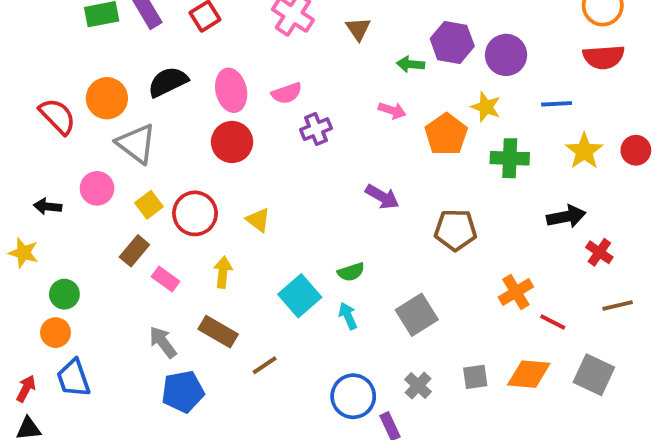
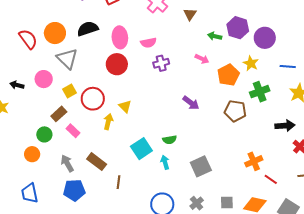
green cross: (510, 158) -> (260, 92), turned -30
brown pentagon: (455, 230) -> (235, 111), moved
yellow arrow: (223, 272) -> (108, 122), moved
green circle: (64, 294) -> (44, 134), moved
orange circle: (56, 333) -> (32, 154), moved
brown line: (265, 365) -> (118, 182), turned -56
blue trapezoid: (74, 378) -> (30, 193), moved

